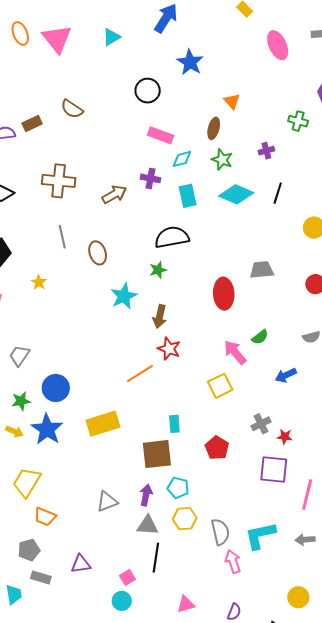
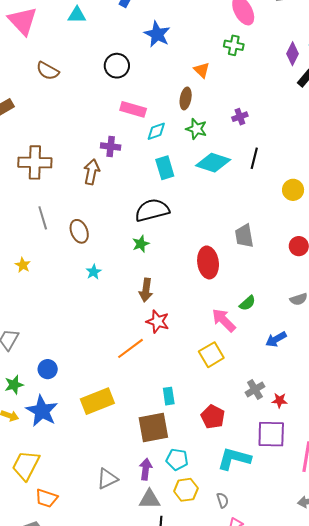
cyan triangle: (111, 37) -> (77, 15), turned 36
brown semicircle: (72, 109) -> (48, 71), moved
green cross: (298, 121) -> (234, 45), moved
purple cross: (150, 178) -> (111, 146), moved
brown arrow: (114, 194) -> (92, 172), turned -45
gray trapezoid: (262, 270) -> (244, 236), turned -90
cyan star: (124, 296) -> (94, 272), moved, size x0.6
blue circle: (56, 388) -> (48, 369), size x0.7
gray semicircle: (220, 532) -> (223, 500), size x0.6
cyan L-shape: (260, 535) -> (234, 459), moved, turned 32

